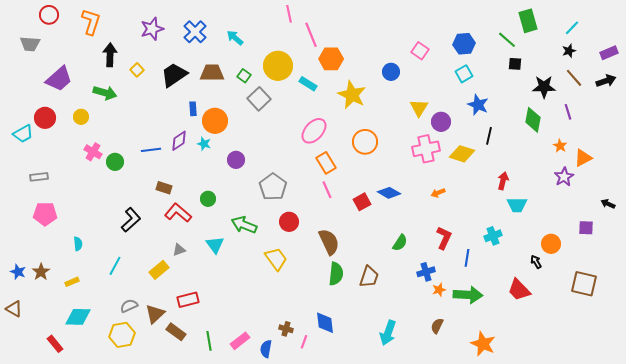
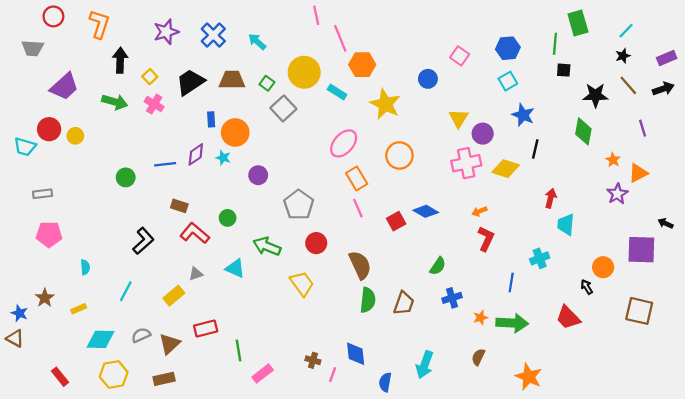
green line: (507, 40) -> (555, 44), turned 54
purple line: (568, 112) -> (643, 128), moved
yellow circle: (81, 117) -> (75, 136), moved
cyan trapezoid: (23, 134) -> (25, 147), turned 45
pink cross: (93, 152) -> (154, 104), moved
cyan trapezoid: (517, 205) -> (566, 224), turned 95
purple square: (586, 228) -> (641, 250), size x1.8
red L-shape: (444, 238) -> (486, 239), moved
cyan triangle: (215, 245) -> (235, 268), turned -30
blue star: (18, 272) -> (19, 313), moved
blue cross: (426, 272) -> (452, 298), moved
cyan diamond: (78, 317) -> (101, 339), moved
brown rectangle: (176, 332) -> (164, 379), moved, turned -48
yellow hexagon: (122, 335) -> (114, 374), moved
green line: (209, 341) -> (238, 350), moved
blue semicircle: (266, 349) -> (385, 382), moved

